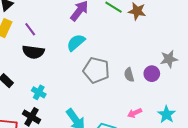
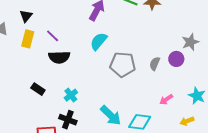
gray semicircle: (129, 75) -> (155, 64), turned 48
cyan cross: (39, 92) -> (71, 95), turned 32

